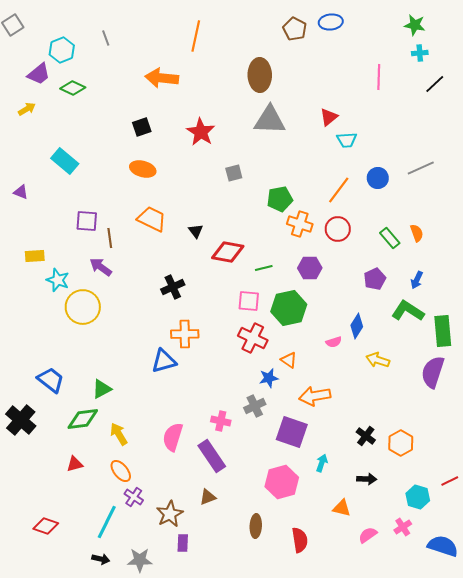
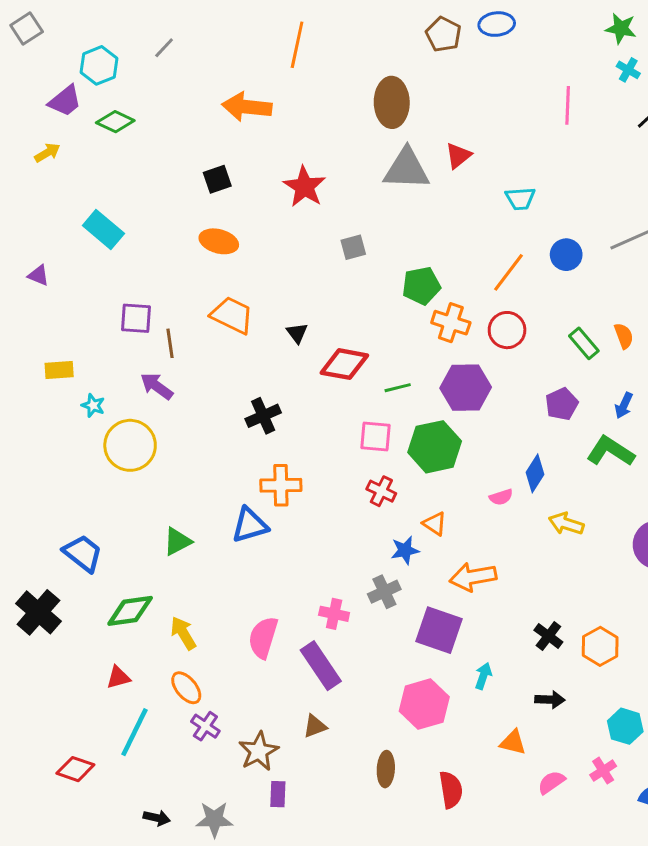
gray line: (106, 38) -> (164, 48), turned 63
cyan cross: (420, 53) -> (628, 70), turned 35
red triangle: (329, 117) -> (458, 156), moved
purple hexagon: (310, 268) -> (466, 388), size x1.4
cyan star: (58, 280) -> (93, 405), size x0.7
red cross: (253, 338) -> (381, 491), size x0.7
green triangle: (102, 389) -> (177, 541), moved
cyan line: (107, 522) -> (135, 732), moved

